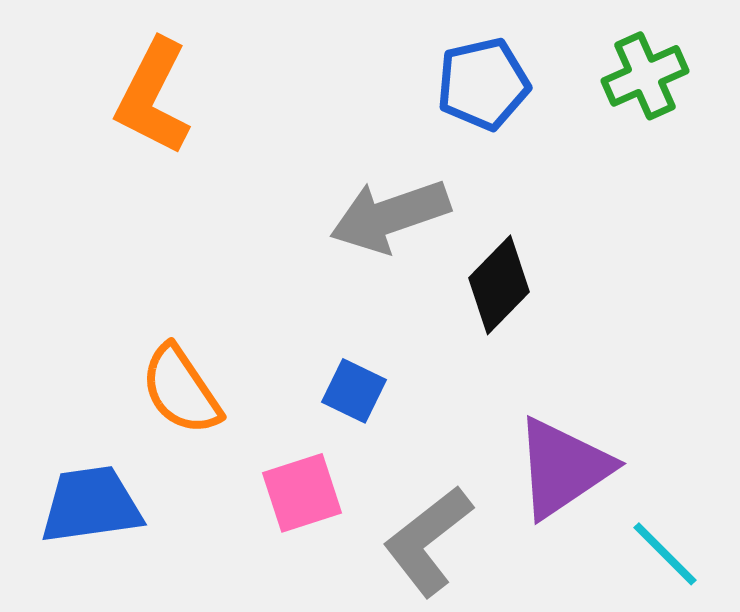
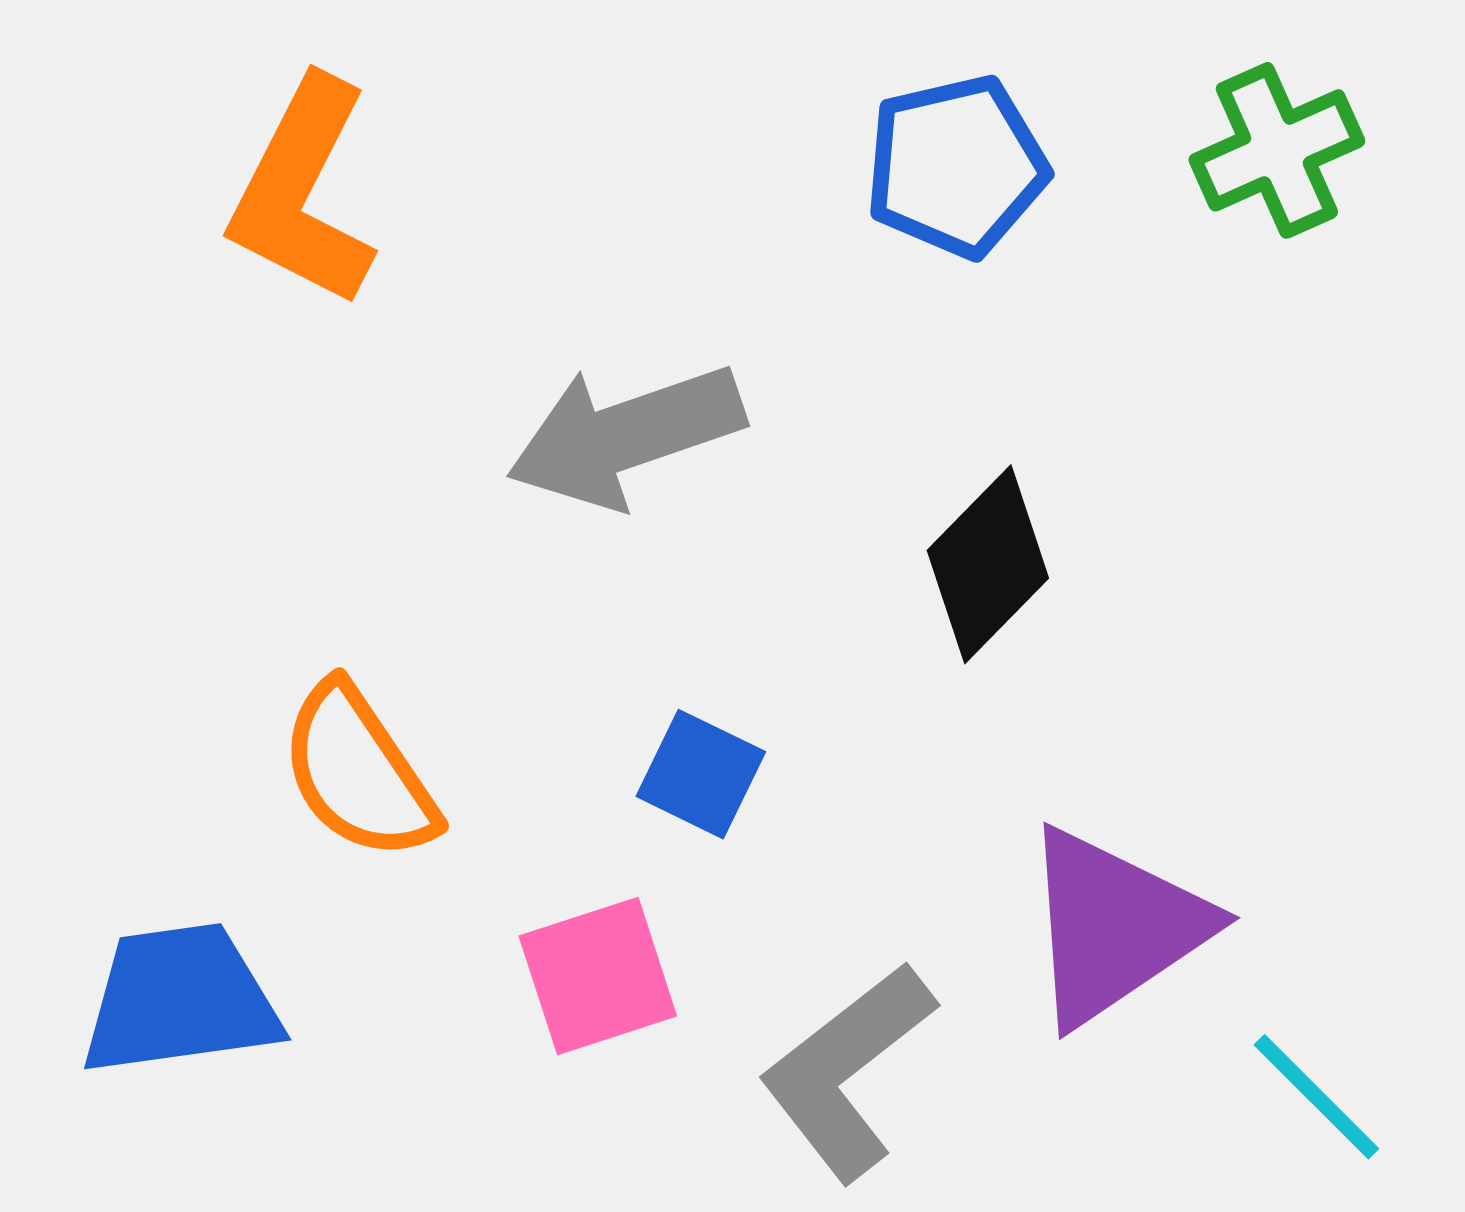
gray arrow: (390, 216) -> (626, 436), moved

